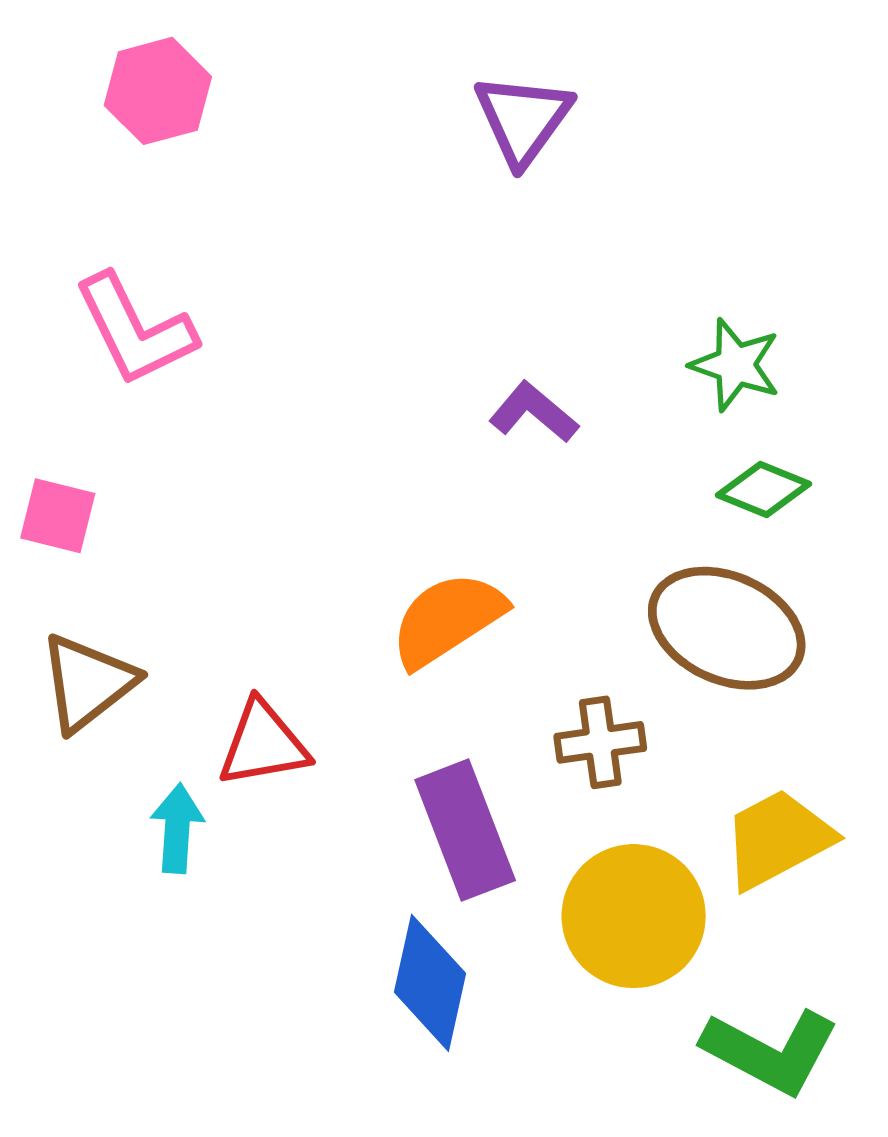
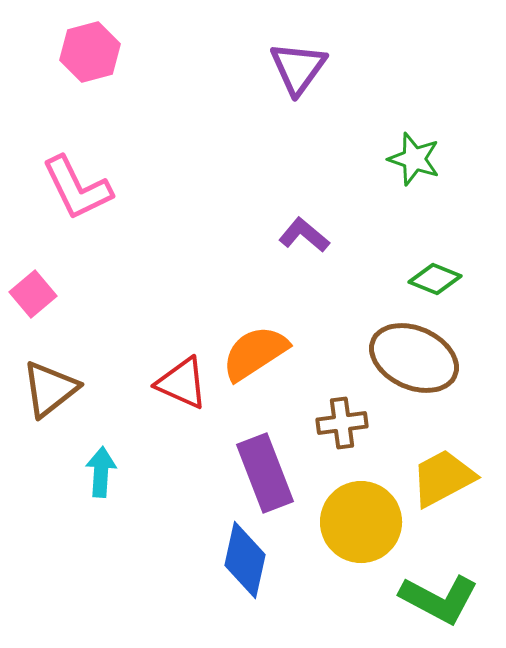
green star: (735, 365) -> (414, 159), moved
pink square: (58, 516) -> (33, 294), turned 36
red triangle: (263, 744) -> (182, 383), moved, turned 34

